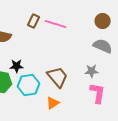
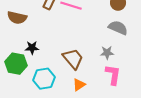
cyan hexagon: (29, 85) -> (44, 79), moved
orange triangle: (53, 103) -> (79, 85), moved

